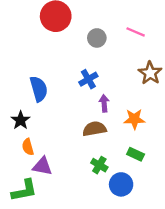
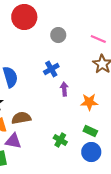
pink line: (136, 32) -> (98, 39), moved
brown semicircle: (94, 129) -> (21, 118), moved
blue circle: (121, 184) -> (91, 152), moved

